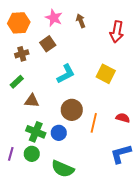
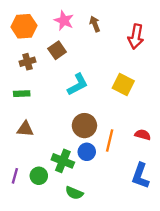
green rectangle: (17, 82) -> (22, 94), turned 40
brown triangle: (32, 101) -> (25, 129), moved
green cross: (36, 132) -> (63, 161), moved
blue circle: (59, 133) -> (87, 152), moved
blue L-shape: (121, 154) -> (140, 176), turned -55
green semicircle: (63, 169) -> (74, 193), size x0.7

